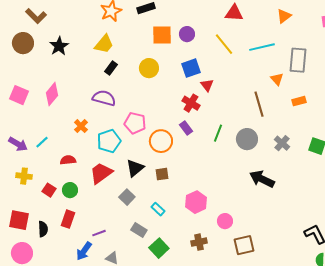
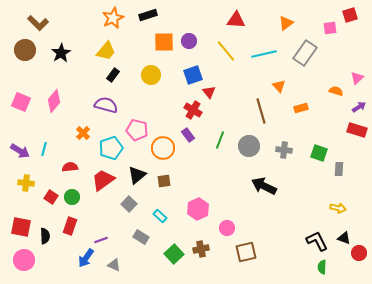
gray rectangle: (298, 60) -> (305, 53), moved, turned 30
cyan line: (42, 142) -> (44, 149), turned -32
gray cross: (282, 143) -> (284, 150), turned -35
green square: (159, 248) -> (174, 254), moved

